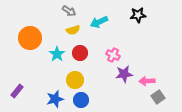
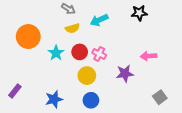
pink cross: (113, 55) -> (99, 54), moved
yellow circle: (75, 80) -> (87, 76), moved
pink arrow: (147, 81) -> (149, 56), moved
blue circle: (81, 100) -> (91, 100), moved

